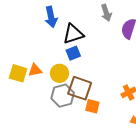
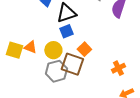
orange triangle: (35, 70) -> (30, 47), turned 32
orange square: (92, 106) -> (84, 49), moved, turned 32

